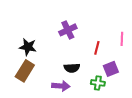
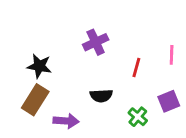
purple square: (111, 69) -> (169, 101), moved
green cross: (98, 83) -> (138, 117), turned 32
purple arrow: (61, 86) -> (66, 121), moved

